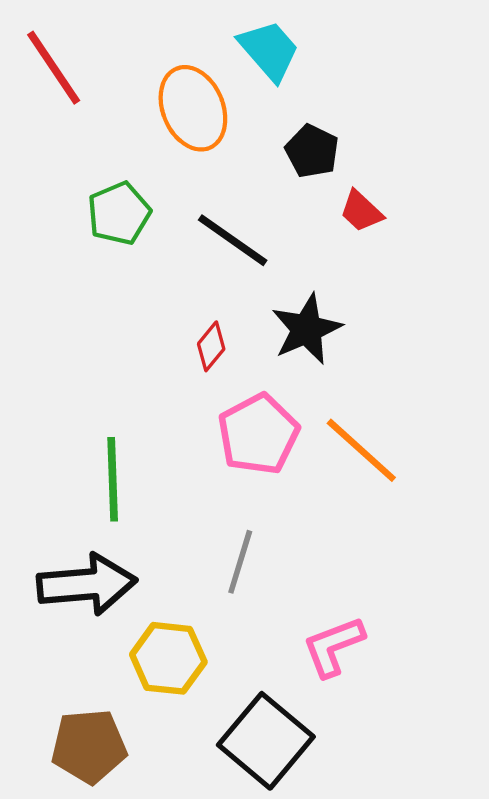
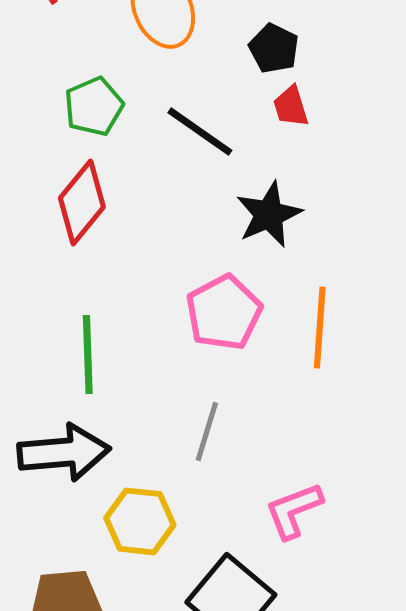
red trapezoid: (361, 211) -> (291, 106), moved, turned 30
red diamond: (211, 346) -> (82, 202), moved, size x1.8
orange line: (361, 450) -> (320, 327), turned 52

